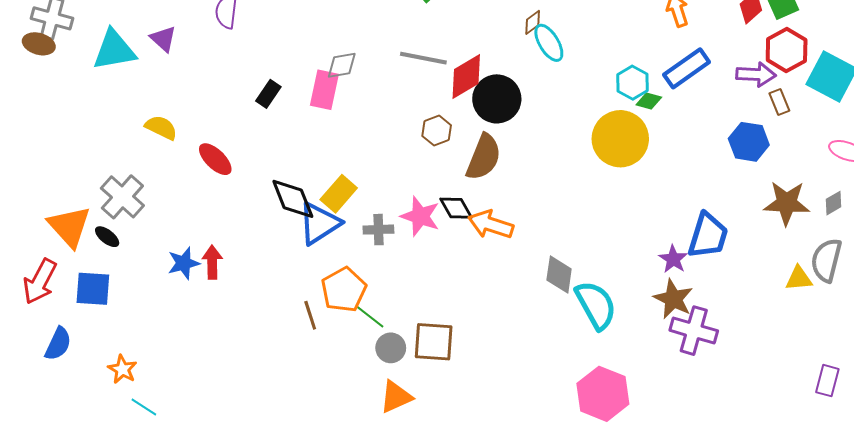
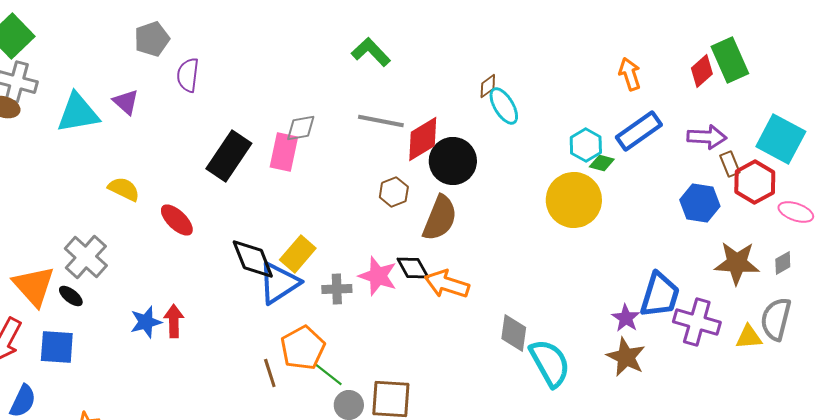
red hexagon: (787, 50) -> (755, 182), moved
black rectangle: (268, 94) -> (229, 156), size x1.8
purple cross: (694, 331) -> (697, 322), moved

